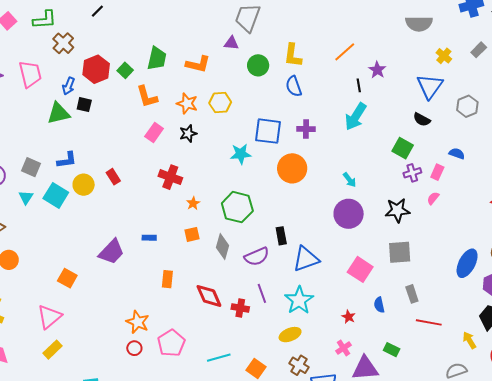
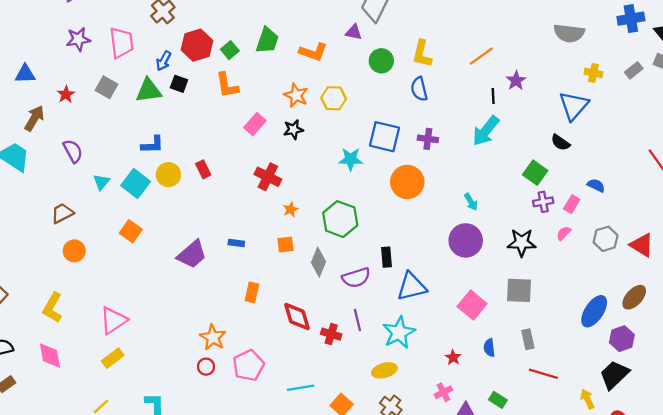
yellow cross: (444, 56) -> (593, 73), turned -35
orange L-shape: (147, 97) -> (227, 85), moved
gray hexagon: (467, 106) -> (606, 239), moved
gray square: (31, 167) -> (107, 87), moved
orange square: (67, 278) -> (131, 231), moved

